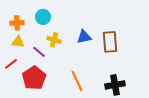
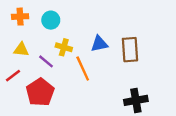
orange cross: (17, 23) -> (20, 17), moved
orange line: (77, 81) -> (83, 69), moved

